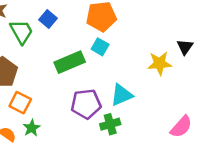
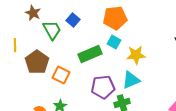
yellow star: (160, 63) -> (136, 55), moved
orange square: (20, 103) -> (61, 75), moved

